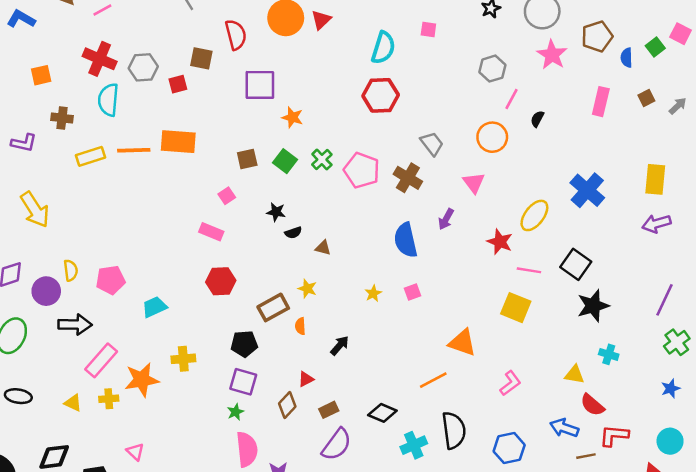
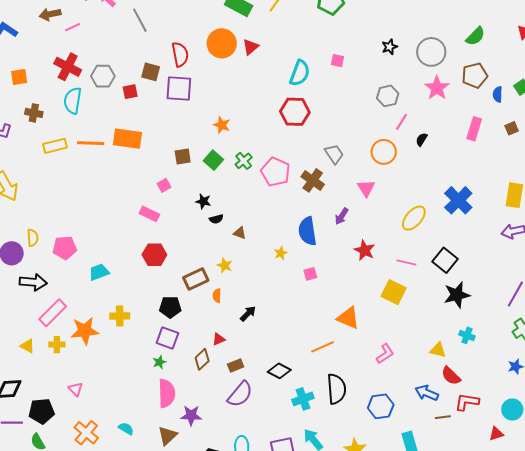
purple square: (260, 85) -> (179, 88), moved
red star: (500, 242) -> (365, 250), moved
yellow star: (373, 293) -> (281, 253), moved

